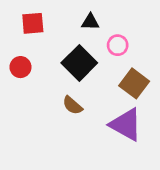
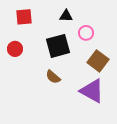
black square: (79, 63) -> (58, 46), turned 30

